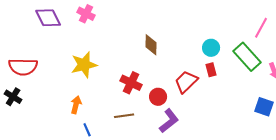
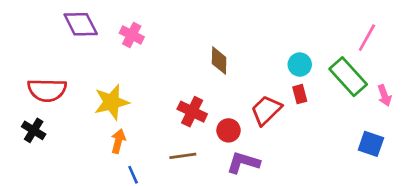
pink cross: (86, 14) -> (132, 35), moved
yellow star: (84, 65) -> (112, 102), moved
purple L-shape: (169, 121) -> (243, 163), turned -125

